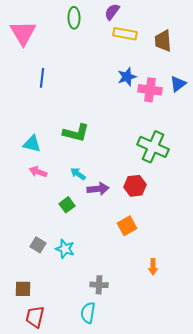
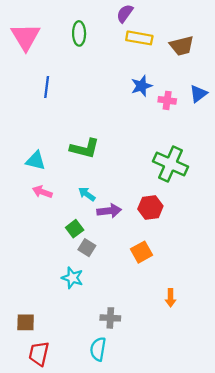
green ellipse: (74, 18) -> (79, 33), moved
brown trapezoid: (163, 41) -> (182, 46), turned -100
pink cross: (150, 90) -> (167, 100), size x0.7
gray square: (38, 245) -> (87, 248), moved

